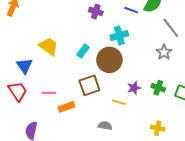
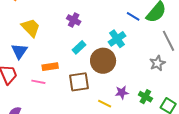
purple cross: (96, 11) -> (74, 20), moved
cyan cross: (119, 35) -> (117, 39), turned -30
yellow trapezoid: (49, 46) -> (31, 28), moved
orange rectangle: (66, 107) -> (50, 67), moved

